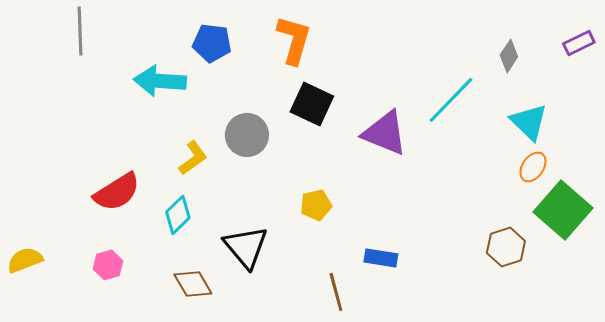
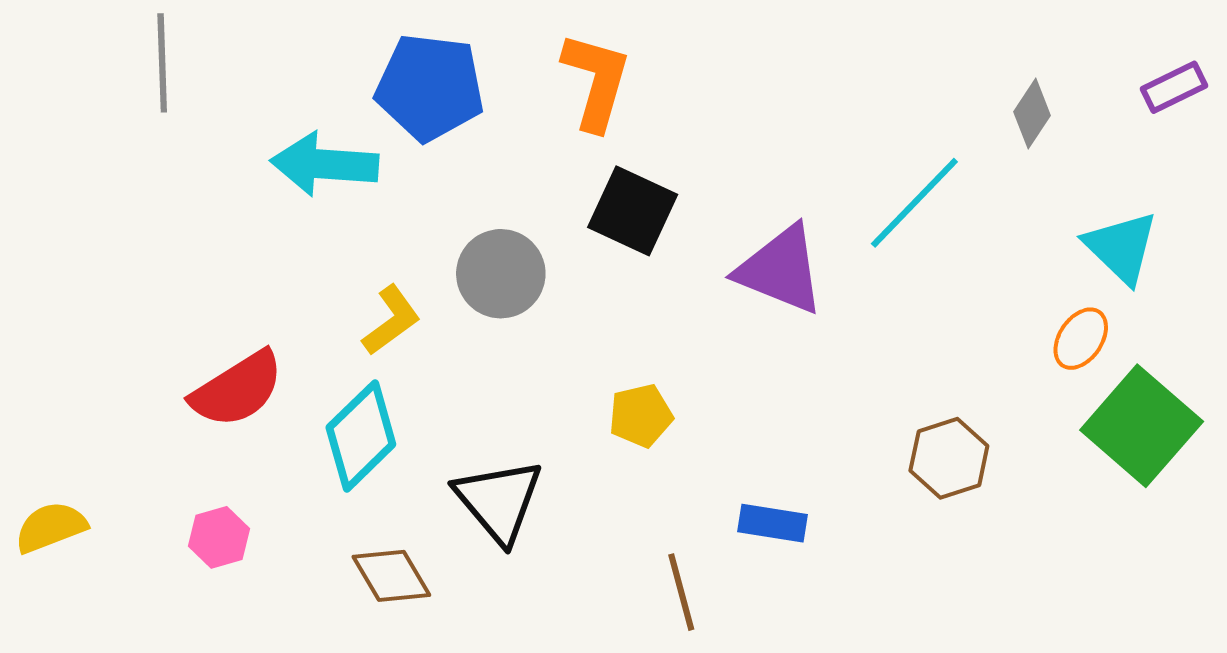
blue pentagon: (212, 43) -> (430, 87), size x1.4
cyan triangle: (529, 122) -> (1121, 247), moved
cyan diamond: (178, 215) -> (361, 436), size x1.4
brown hexagon: (506, 247) -> (949, 458), moved

